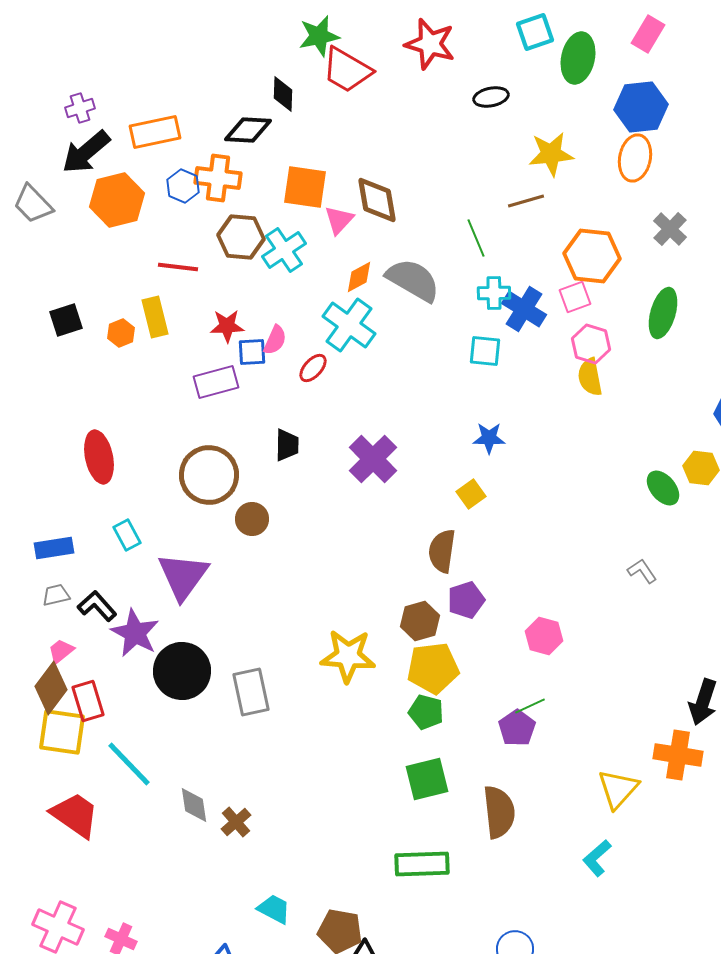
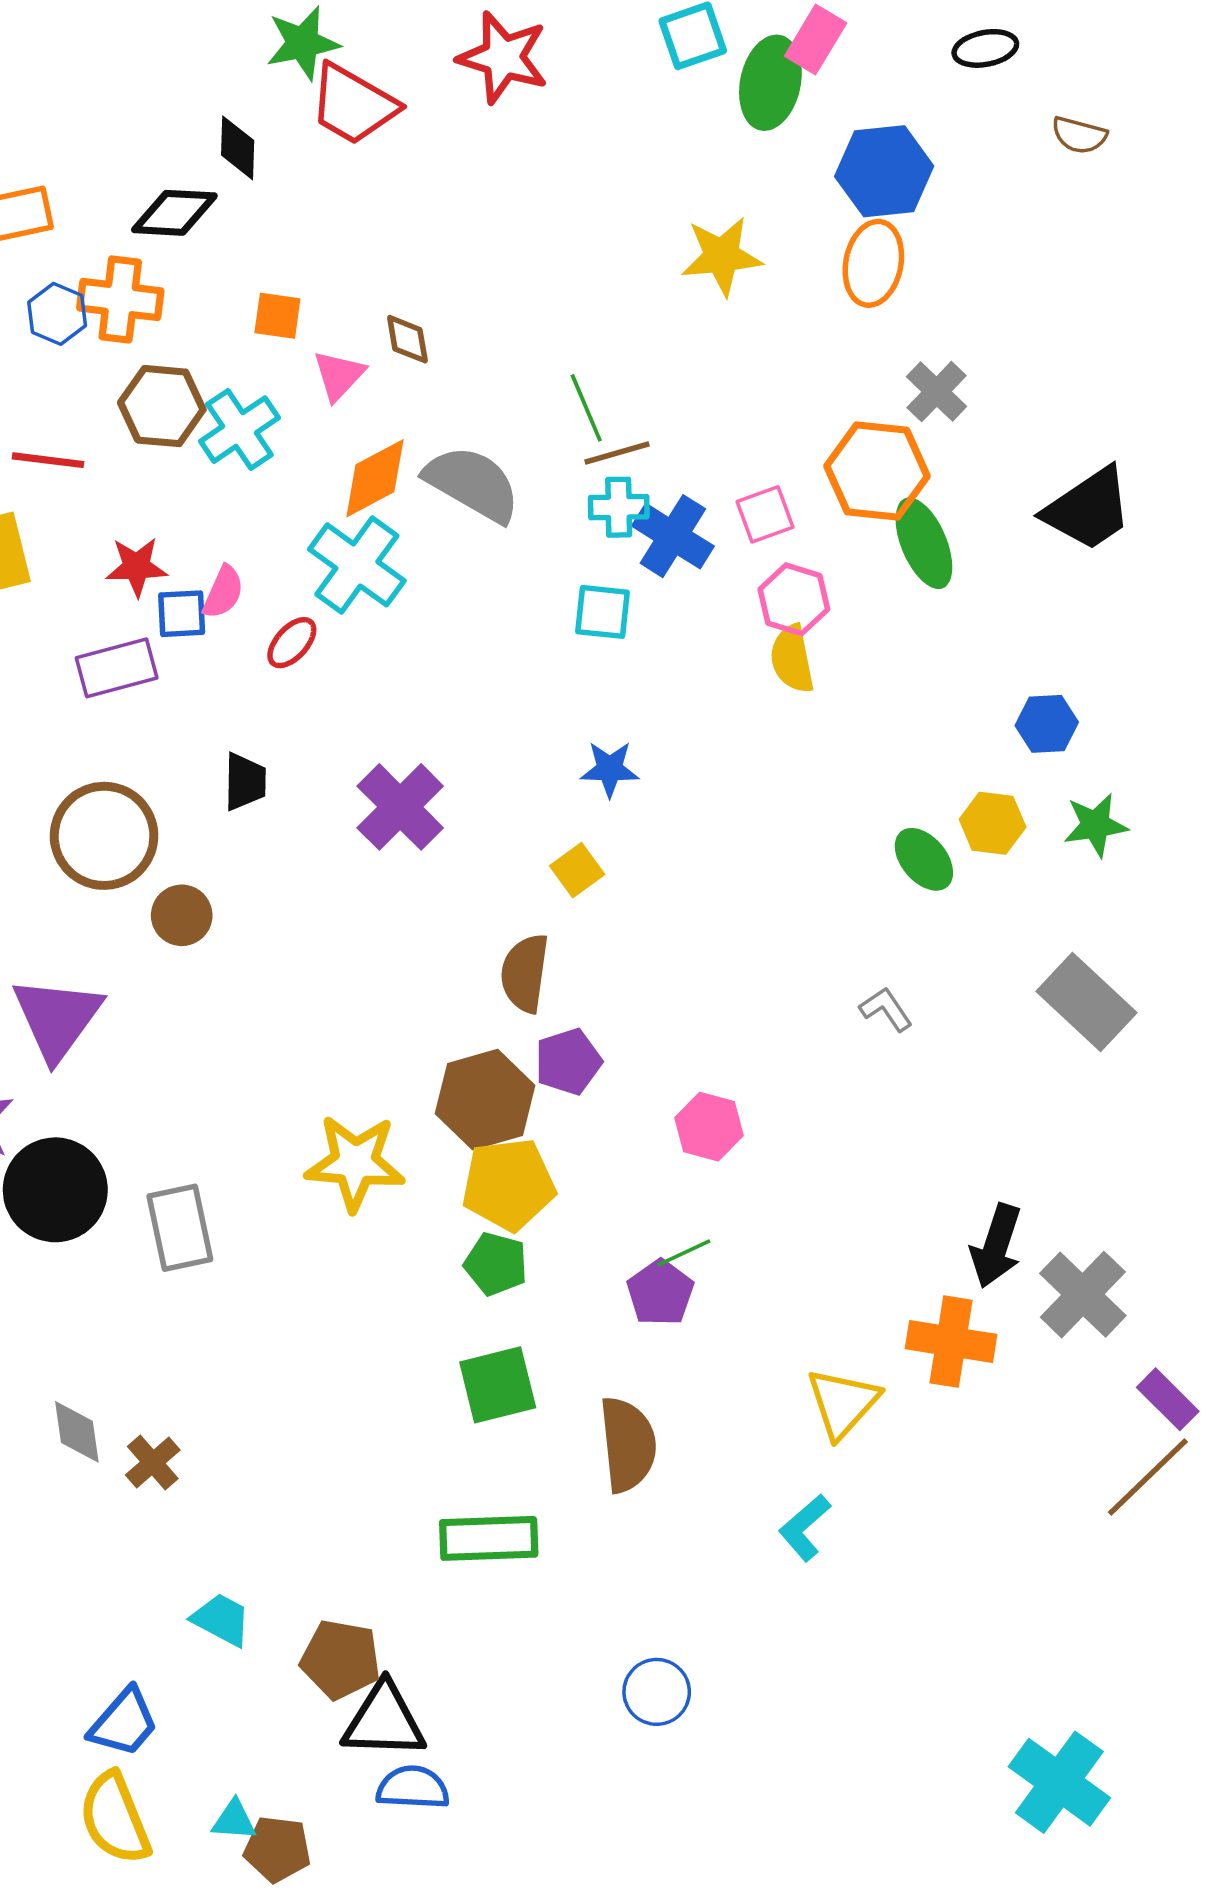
pink rectangle: (648, 34) -> (816, 39), moved
black ellipse: (491, 97) -> (985, 48), moved
orange square: (305, 187) -> (277, 316), size x0.6
brown diamond: (377, 200) -> (407, 339), size x0.6
brown line: (526, 201) -> (617, 453), moved
orange hexagon: (592, 256) -> (877, 471), moved
orange diamond: (359, 277) -> (375, 478), size x1.4
green ellipse: (663, 313) -> (924, 543), turned -39
brown hexagon: (420, 621) -> (485, 1100), size x1.4

